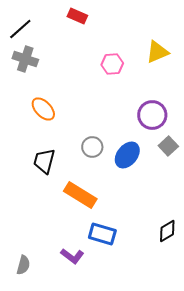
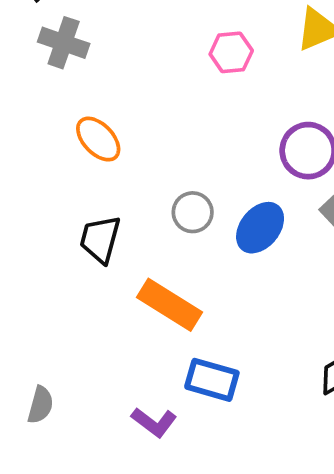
gray semicircle: (23, 265) -> (40, 405), moved

